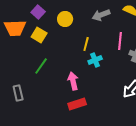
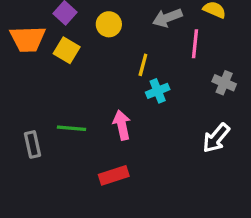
pink line: (120, 41) -> (195, 44), moved
green line: (41, 66) -> (71, 128), moved, turned 60
red rectangle: (77, 104) -> (114, 175), moved

